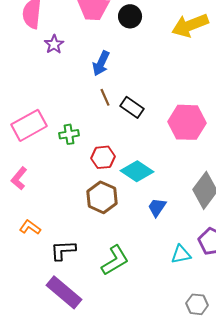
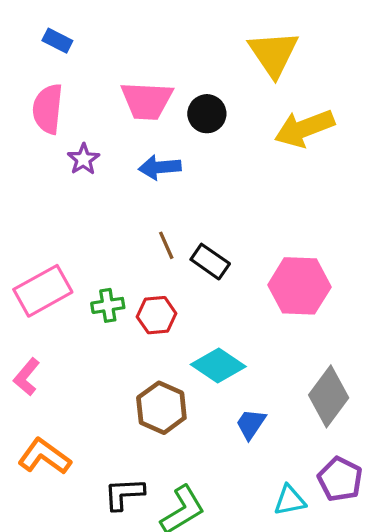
blue arrow: (101, 63) -> (160, 167), moved, turned 60
red hexagon: (103, 157) -> (157, 315), moved
orange L-shape: (30, 227) -> (44, 456), size x1.5
black L-shape: (63, 250) -> (124, 494), moved

